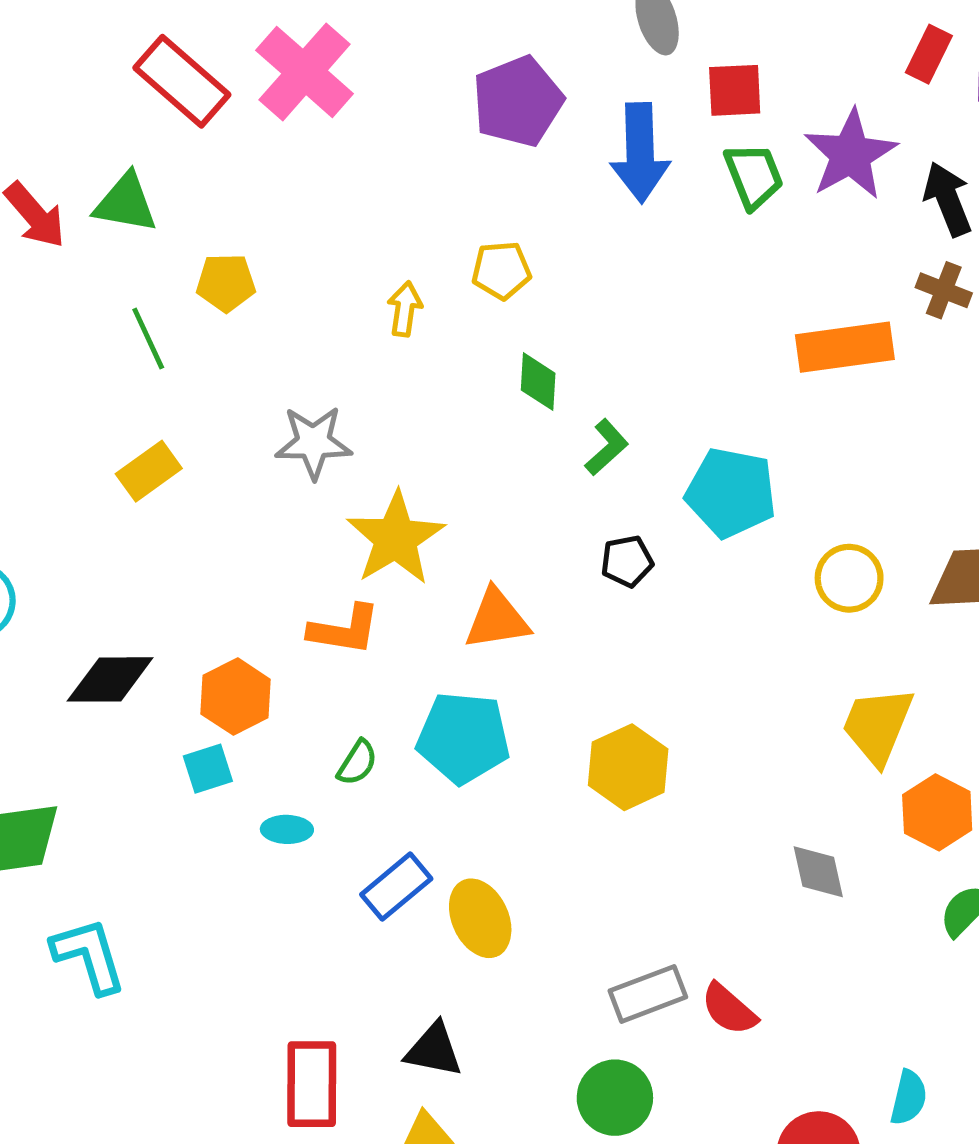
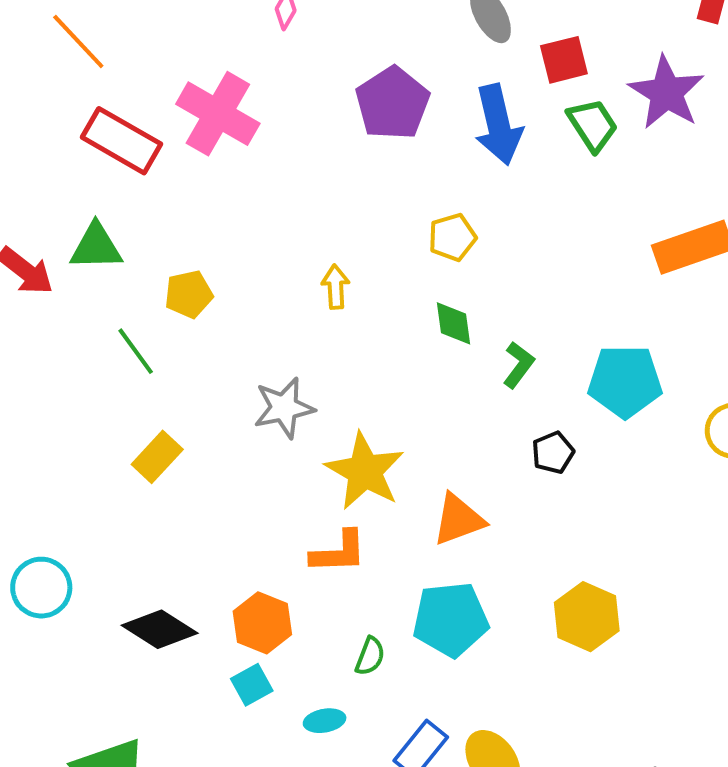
yellow pentagon: (501, 270) -> (452, 237), moved
black diamond: (110, 679) -> (160, 629), turned 44

